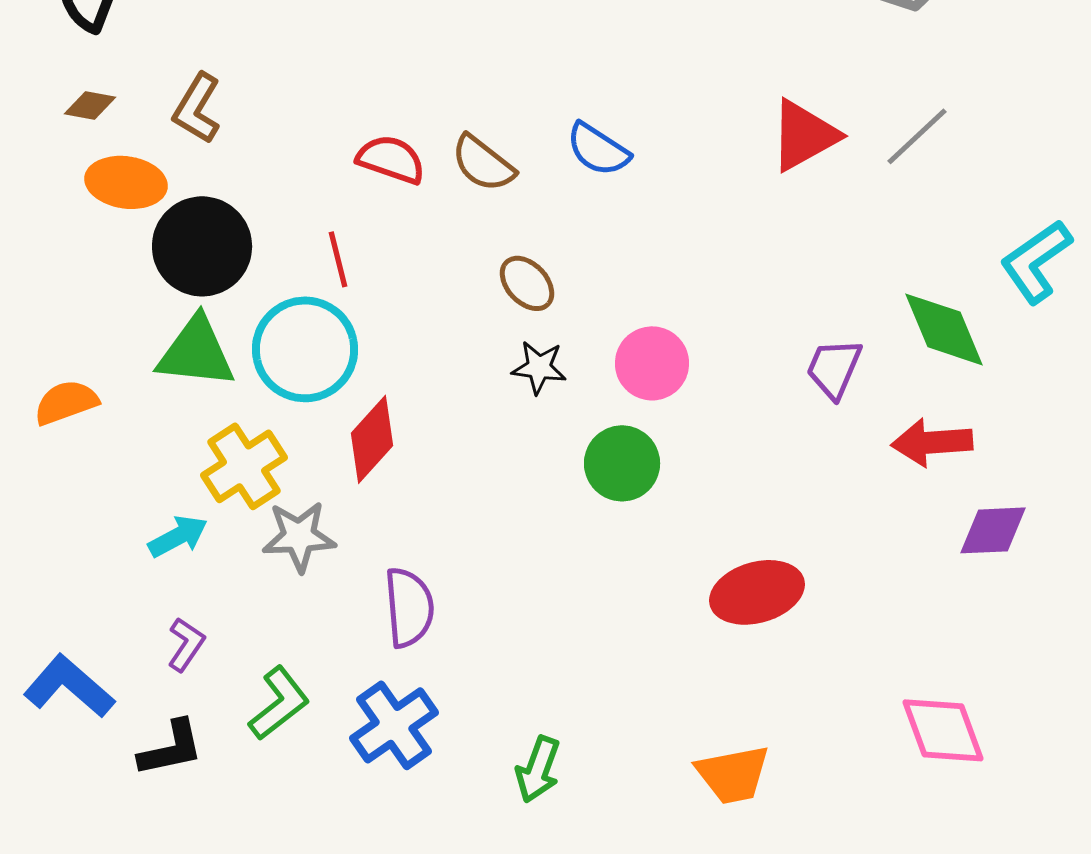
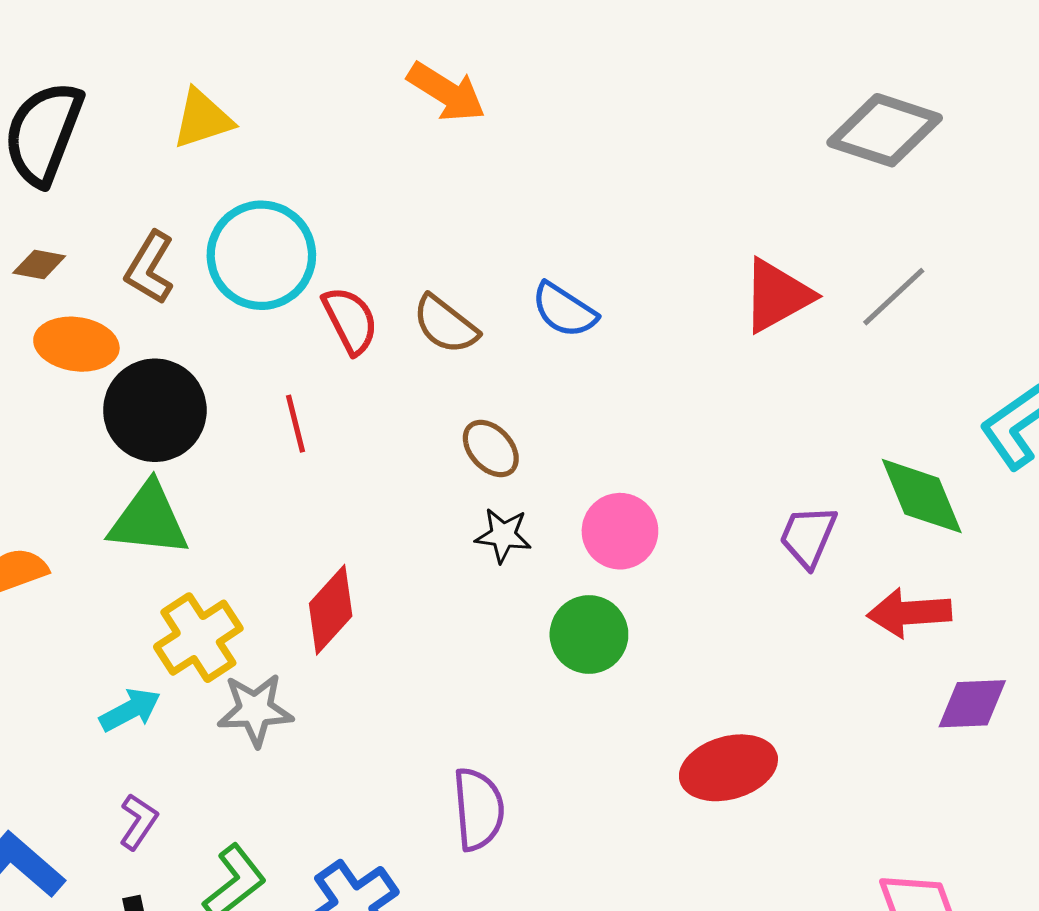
red semicircle: (391, 159) -> (350, 320), turned 44
cyan circle: (305, 349) -> (261, 255), moved
purple semicircle: (409, 607) -> (478, 809), moved

